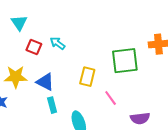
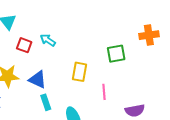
green square: (125, 61) -> (116, 54), size x0.7
pink line: (111, 98) -> (104, 92), turned 35

